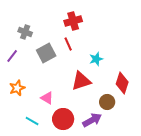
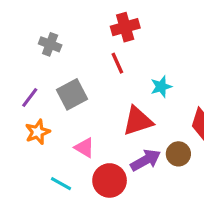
gray square: (46, 53) -> (72, 94), moved
purple line: (12, 56) -> (30, 98), moved
purple arrow: (92, 120) -> (146, 160), moved

